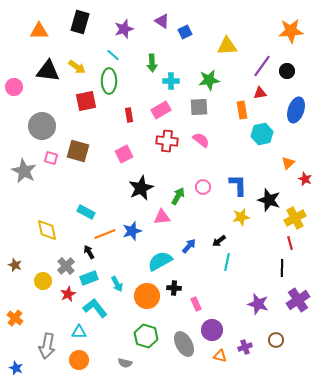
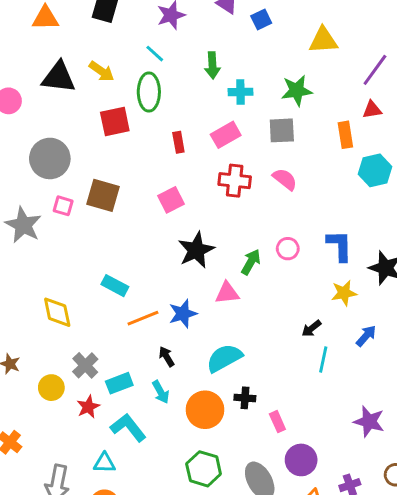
blue arrow: (189, 246) -> (366, 336), moved
black arrow: (89, 252) -> (167, 357), moved

